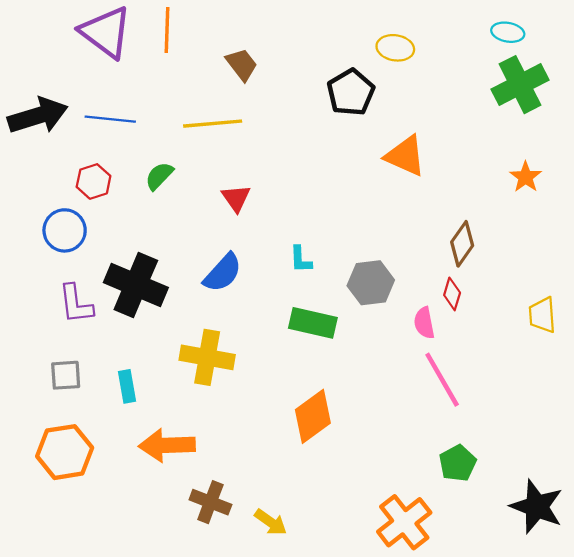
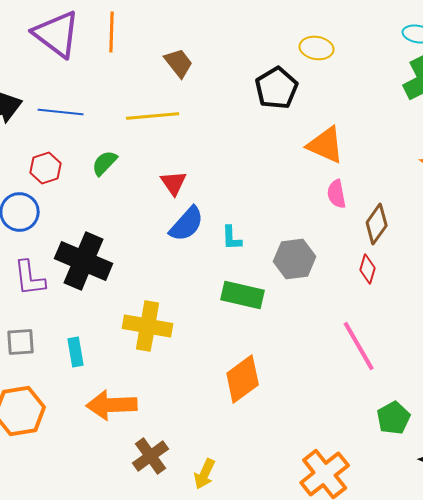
blue semicircle: (223, 273) -> (187, 224), moved
pink semicircle: (424, 323) -> (337, 194), moved
green pentagon: (458, 463) -> (394, 418), moved
brown cross: (210, 502) -> (151, 456), turned 33
yellow arrow: (271, 522) -> (205, 474), turned 80

